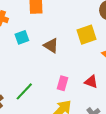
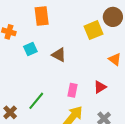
yellow square: (87, 35) -> (94, 30), moved
red triangle: (91, 82) -> (100, 87), turned -48

